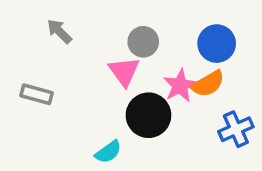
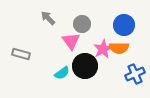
gray arrow: (59, 31) -> (48, 18), moved
orange semicircle: (208, 84) -> (119, 48), turned 30
cyan semicircle: (108, 152) -> (62, 73), moved

